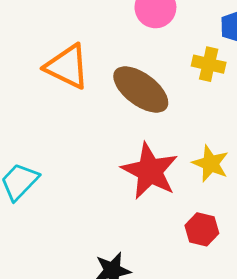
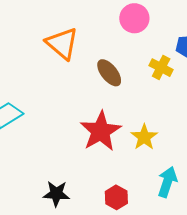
brown ellipse: (141, 90) -> (109, 73), size x0.7
red hexagon: (202, 229) -> (116, 197), moved

